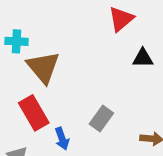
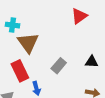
black triangle: (143, 58) -> (92, 62), moved
gray rectangle: (101, 118) -> (59, 66), moved

